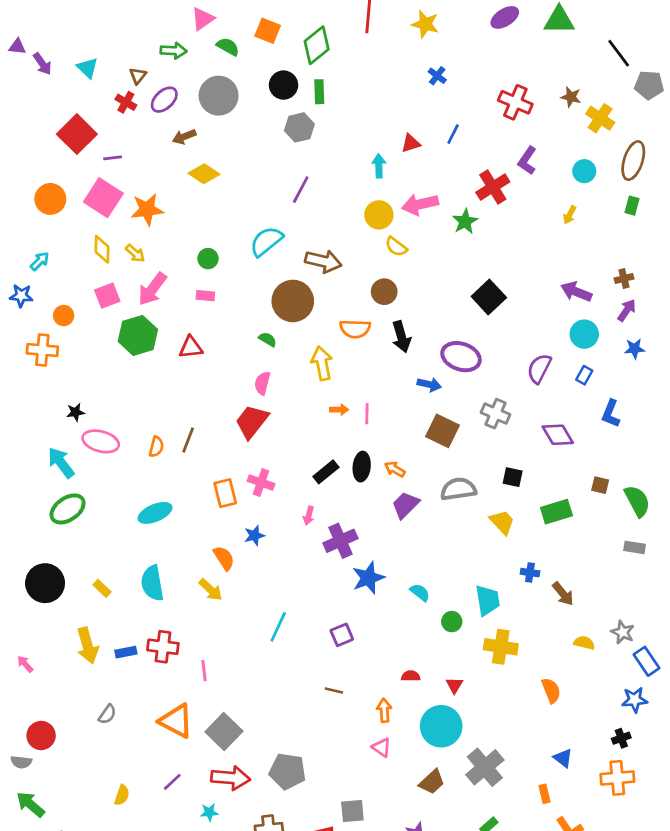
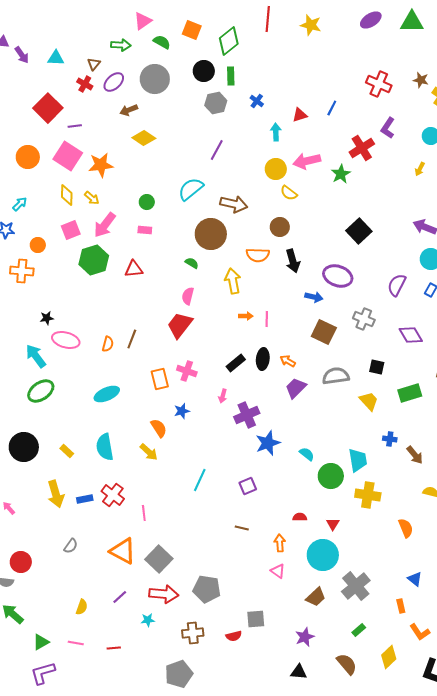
cyan triangle: (87, 68) -> (56, 58), turned -42
blue cross: (437, 76) -> (257, 101), moved
green circle: (452, 622) -> (331, 476), size x1.6
red cross: (163, 647) -> (113, 495), turned 30

